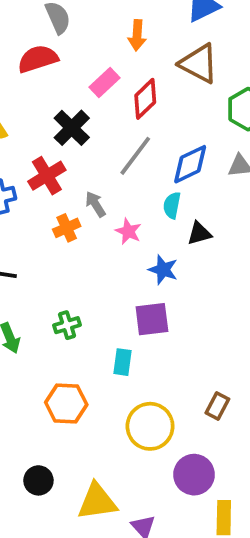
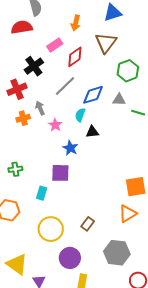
brown triangle: (199, 64) -> (106, 43), turned 30
yellow triangle: (97, 502) -> (17, 264), turned 35

